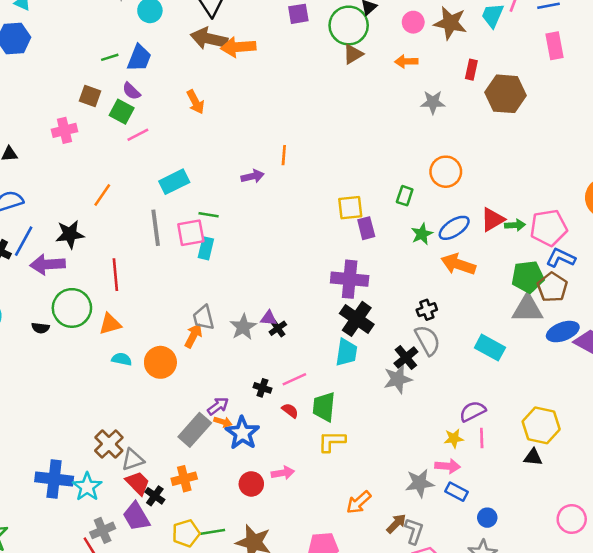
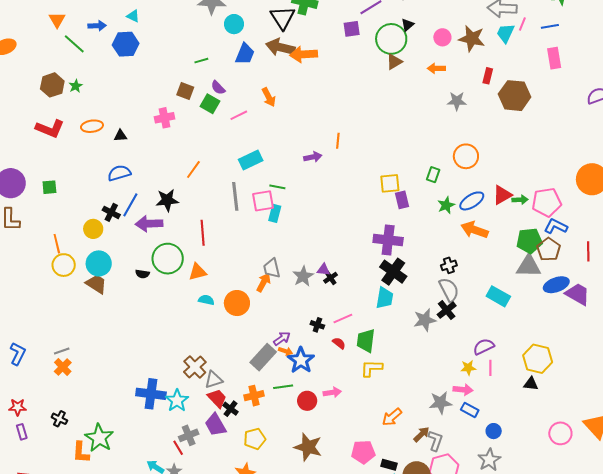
blue trapezoid: (139, 58) -> (245, 54), moved
pink line: (138, 135) -> (239, 115), moved
black cross: (406, 358) -> (447, 310), moved
green line: (213, 532) -> (283, 387), moved

